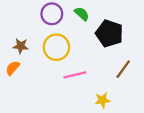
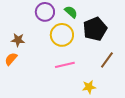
black pentagon: (109, 33) -> (95, 29), turned 30
yellow circle: (56, 47) -> (62, 35), moved

